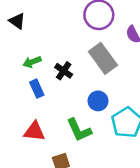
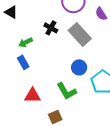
black cross: (64, 71) -> (51, 28), moved
blue rectangle: (37, 89) -> (23, 62), moved

